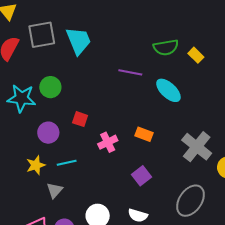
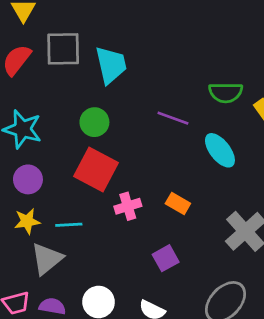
green circle: (50, 87) -> (94, 122), moved
red square: (80, 119) -> (96, 169), size x2.0
purple circle: (48, 133) -> (28, 179), moved
gray triangle: (55, 190) -> (47, 259), size x1.5

